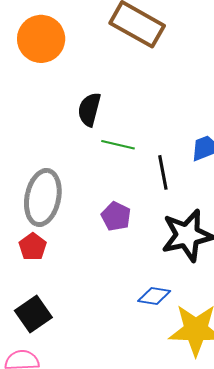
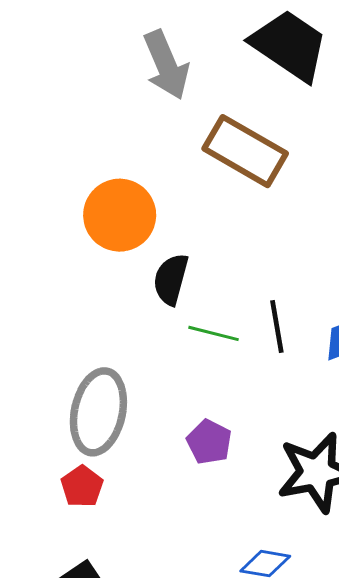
orange circle: (41, 39) -> (120, 215), moved
black line: (163, 172) -> (277, 327), moved

